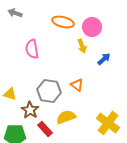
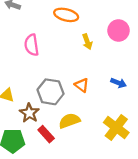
pink circle: (92, 27) -> (118, 30), moved
blue arrow: (104, 59) -> (118, 83), moved, turned 64

